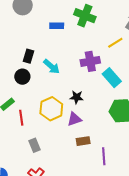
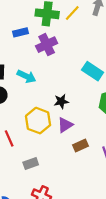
yellow line: (115, 43) -> (72, 13), moved
purple cross: (90, 61) -> (47, 45), moved
gray rectangle: (35, 145) -> (31, 163), turned -72

